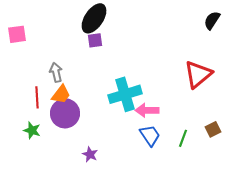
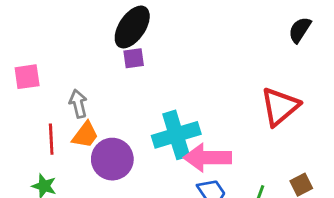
pink square: (17, 34) -> (27, 77), moved
pink arrow: (147, 110) -> (207, 158), size x1.4
purple circle: (65, 113) -> (112, 159), moved

